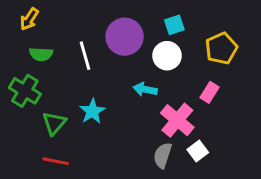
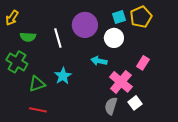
yellow arrow: (29, 19) -> (12, 18), moved
yellow pentagon: (221, 48) -> (141, 17), moved
green triangle: (54, 123) -> (37, 84), turned 30

